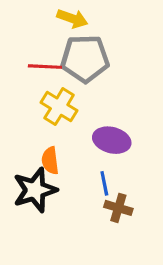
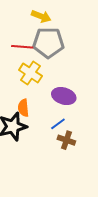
blue line: (104, 183) -> (58, 124), turned 63

